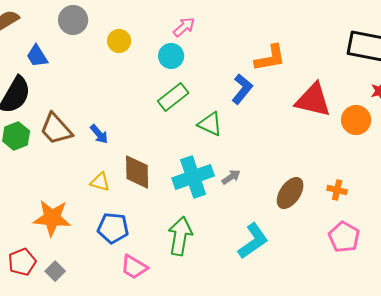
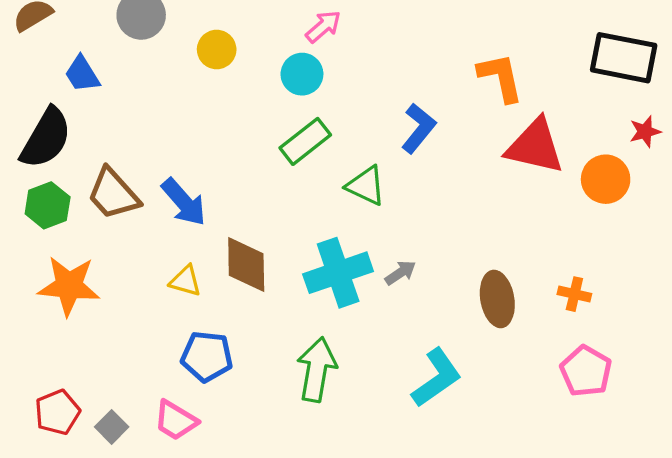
orange L-shape: (270, 58) -> (501, 77), moved, turned -92
blue arrow: (99, 134) -> (184, 202), size x1.5
brown ellipse: (290, 193) -> (497, 299), turned -44
orange star: (52, 218) -> (69, 286), moved
pink trapezoid: (134, 267) -> (176, 420), moved

